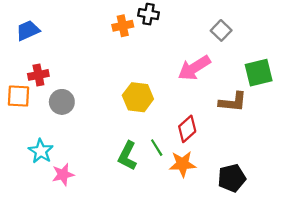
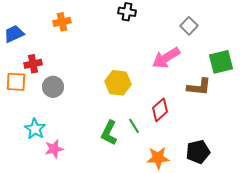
orange cross: (123, 26) -> (62, 22), moved
blue trapezoid: (28, 30) -> (14, 34), moved
orange star: (182, 164) -> (158, 158), moved

